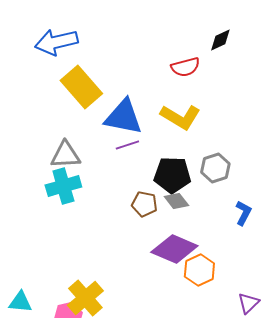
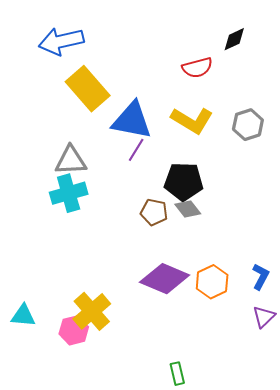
purple line: (127, 145) -> (136, 150), turned -40
gray hexagon: (215, 168) -> (248, 125), moved
blue L-shape: (243, 213) -> (261, 277), moved
purple diamond: (174, 249) -> (165, 279), moved

